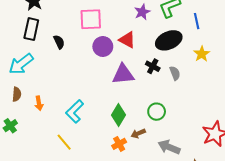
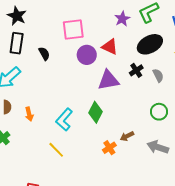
black cross: (153, 66) -> (136, 70), turned 32
green circle: (157, 112) -> (159, 112), moved
green diamond: (118, 115) -> (95, 112), moved

